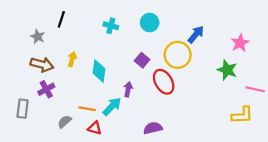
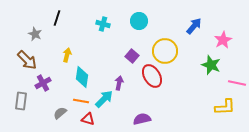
blue arrow: (196, 34) -> (194, 26), moved
brown arrow: (42, 65) -> (27, 60), moved, turned 30
cyan diamond: (99, 71) -> (82, 77), moved

